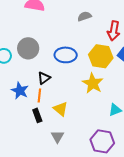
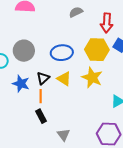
blue star: (20, 91) -> (21, 84), moved
yellow triangle: (61, 109) -> (64, 79), moved

